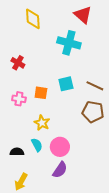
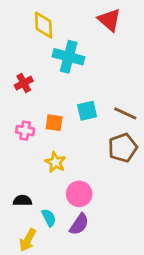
cyan cross: (69, 43) -> (69, 57), moved
red cross: (18, 63) -> (24, 83), turned 32
brown pentagon: (93, 112) -> (123, 148), turned -30
cyan semicircle: (37, 145) -> (49, 218), moved

